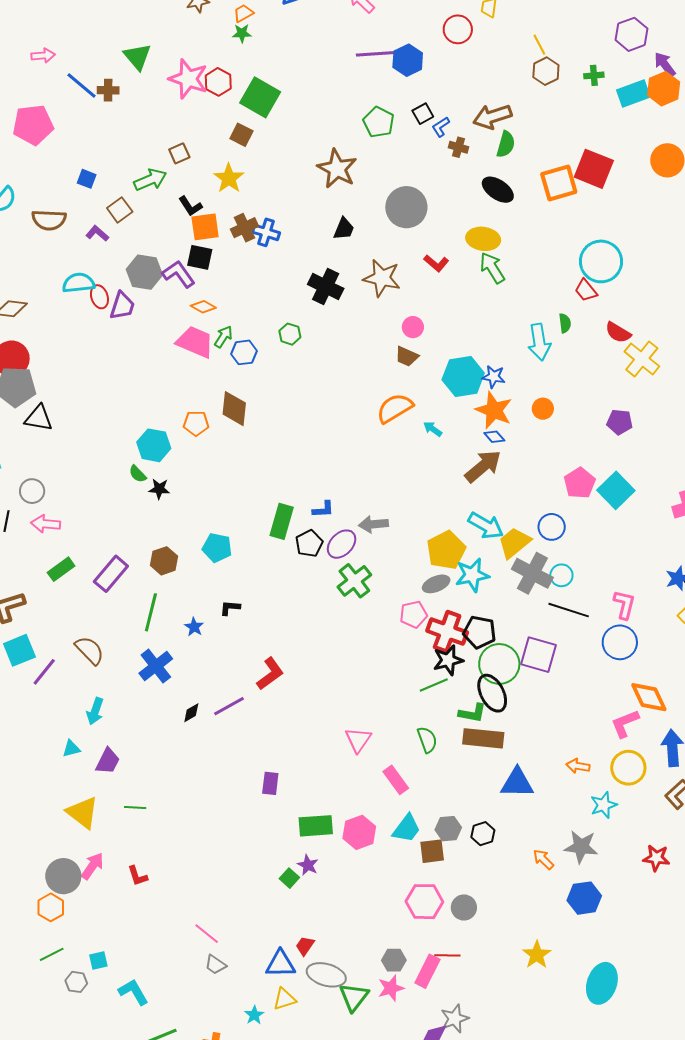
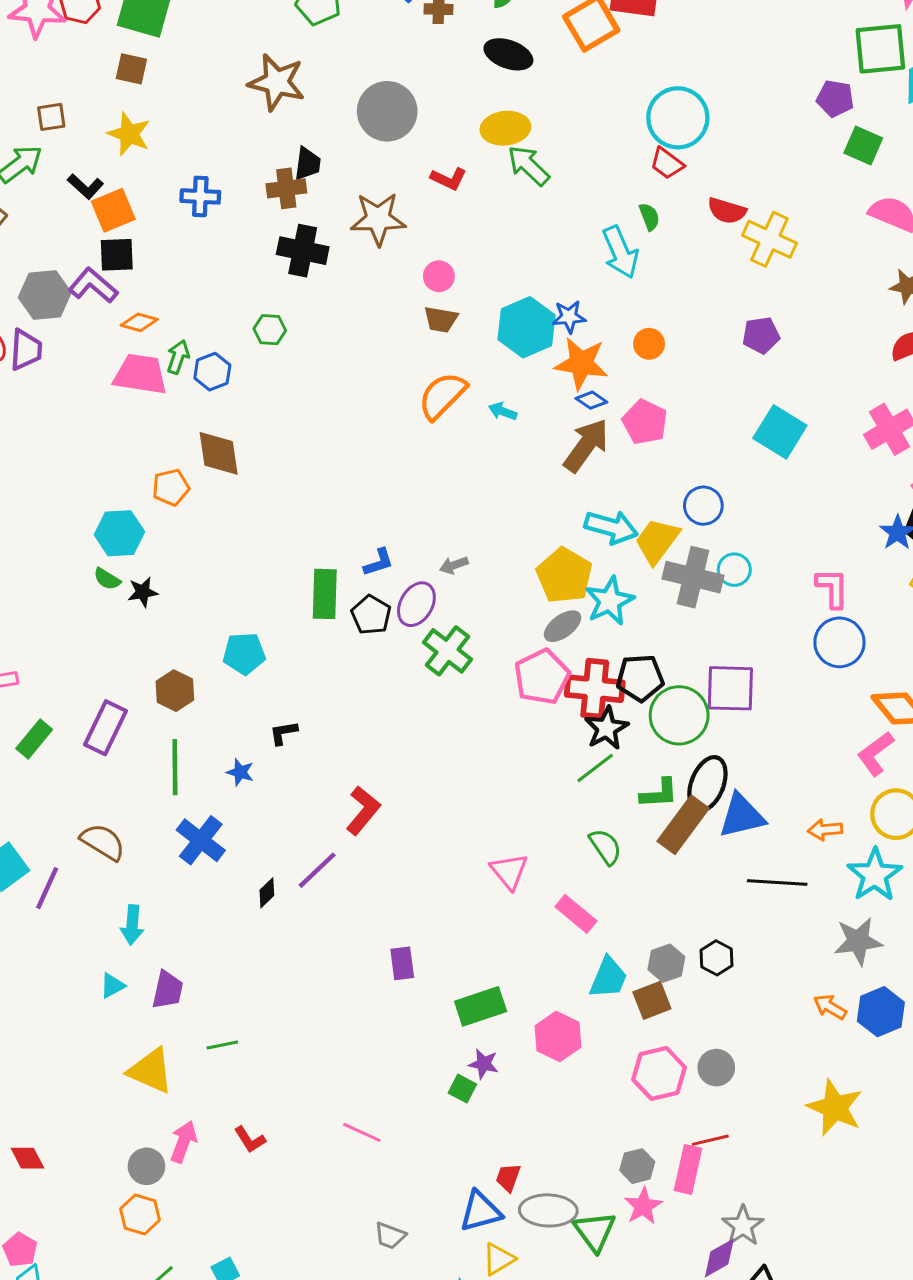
brown square: (179, 153) -> (51, 117), turned 30
brown cross: (245, 228) -> (286, 188), moved, turned 32
pink pentagon: (580, 483) -> (645, 422), moved
gray arrow: (373, 524) -> (454, 565), size x0.7
black line: (569, 610) -> (777, 882), moved
pink pentagon: (414, 614) -> (542, 677), size x1.4
black ellipse: (492, 693) -> (707, 784), moved, turned 63
brown rectangle: (483, 738) -> (683, 825), turned -45
blue triangle: (517, 783) -> (742, 816), moved
cyan star: (604, 805) -> (875, 875), size x1.4
pink hexagon: (359, 832) -> (558, 1036), moved
orange arrow: (543, 859) -> (830, 1007), moved
gray circle: (63, 876) -> (146, 1166), size x0.7
pink line: (207, 934) -> (362, 1132), moved
yellow star: (537, 955) -> (835, 1108), size x1.4

